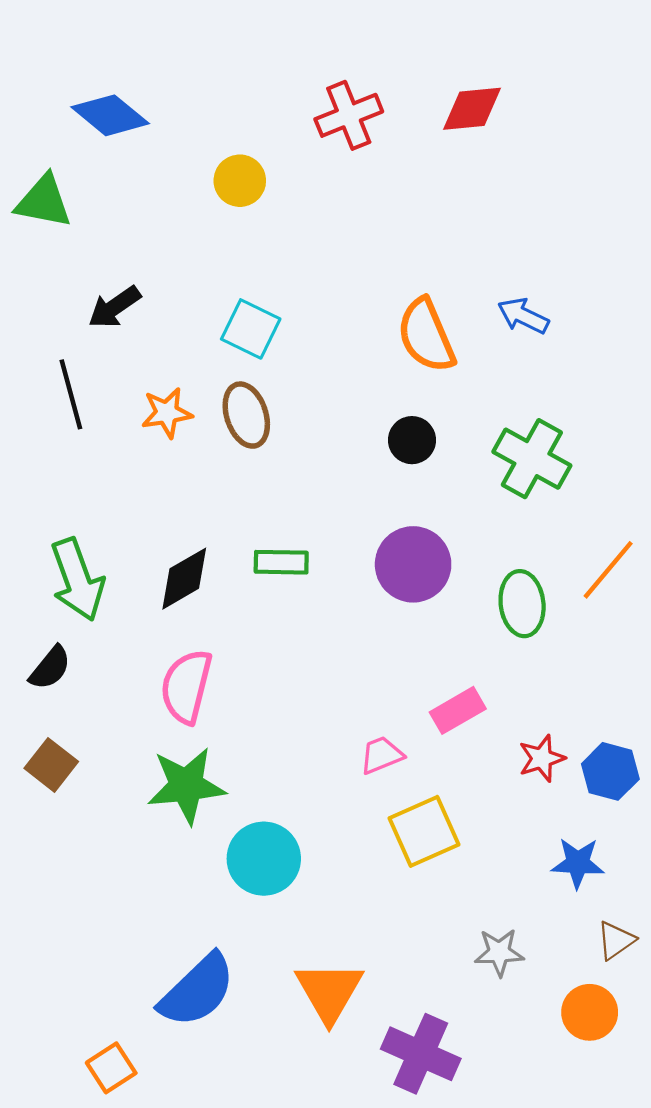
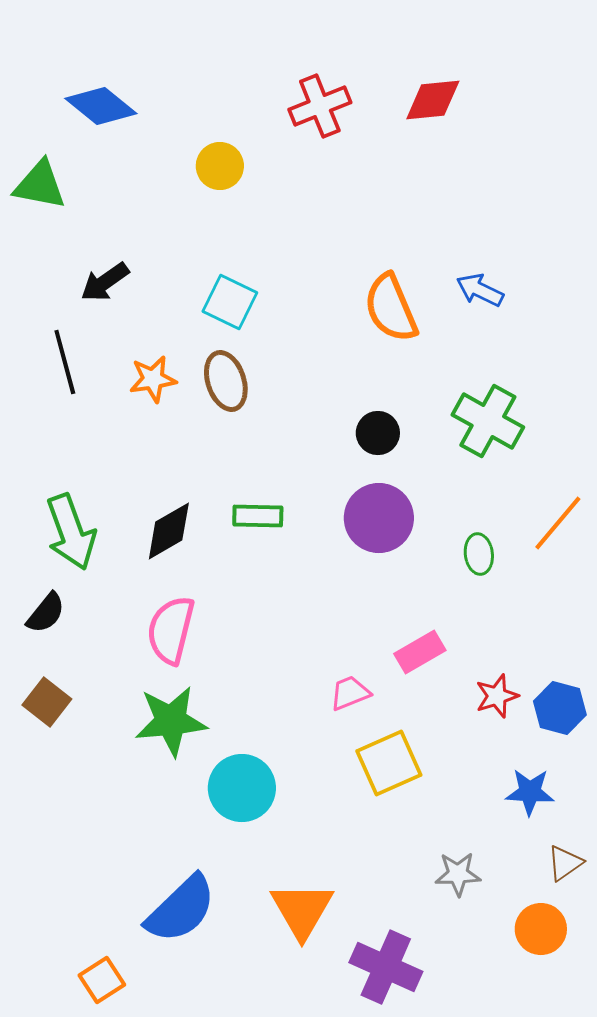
black circle: (412, 440) -> (378, 433), moved
green ellipse: (522, 604) -> (479, 554), size x0.7

